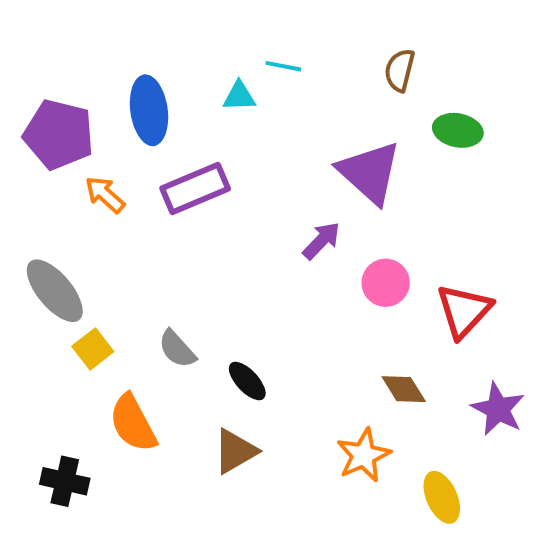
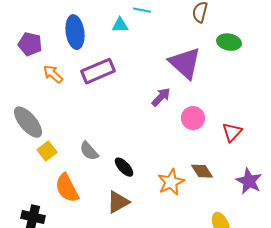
purple pentagon: (59, 134) -> (30, 44), size x0.7
red triangle: (464, 311) -> (232, 132), size x0.7
orange star: (364, 455) -> (171, 182), moved

